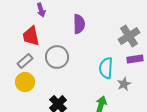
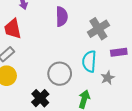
gray cross: (129, 36) -> (98, 29), moved
gray circle: (57, 57) -> (60, 74), moved

